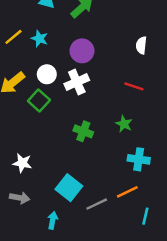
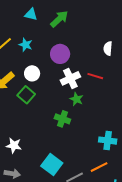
white cross: (77, 82) -> (70, 78), moved
red line: (134, 86) -> (95, 76), moved
green star: (124, 124) -> (76, 99), moved

